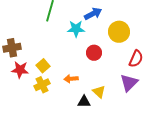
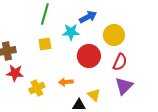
red circle: (94, 53) -> (89, 56), size x1.5
red semicircle: (136, 59) -> (120, 62), moved
yellow square: (43, 66) -> (45, 44), moved, turned 32

